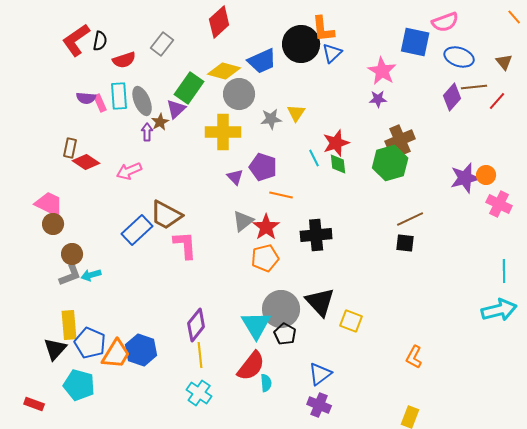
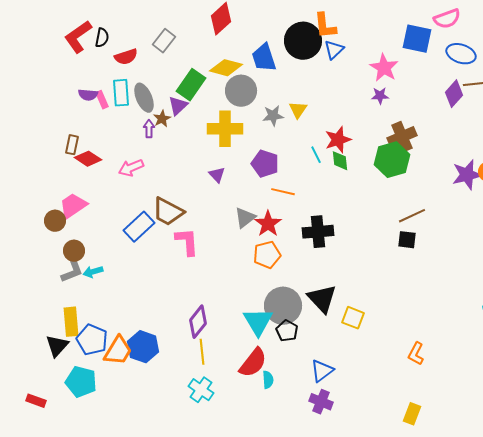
blue trapezoid: (262, 61) -> (264, 58), turned 96
purple triangle: (235, 177) -> (217, 175), moved
pink trapezoid: (49, 204) -> (73, 206), moved, turned -60

